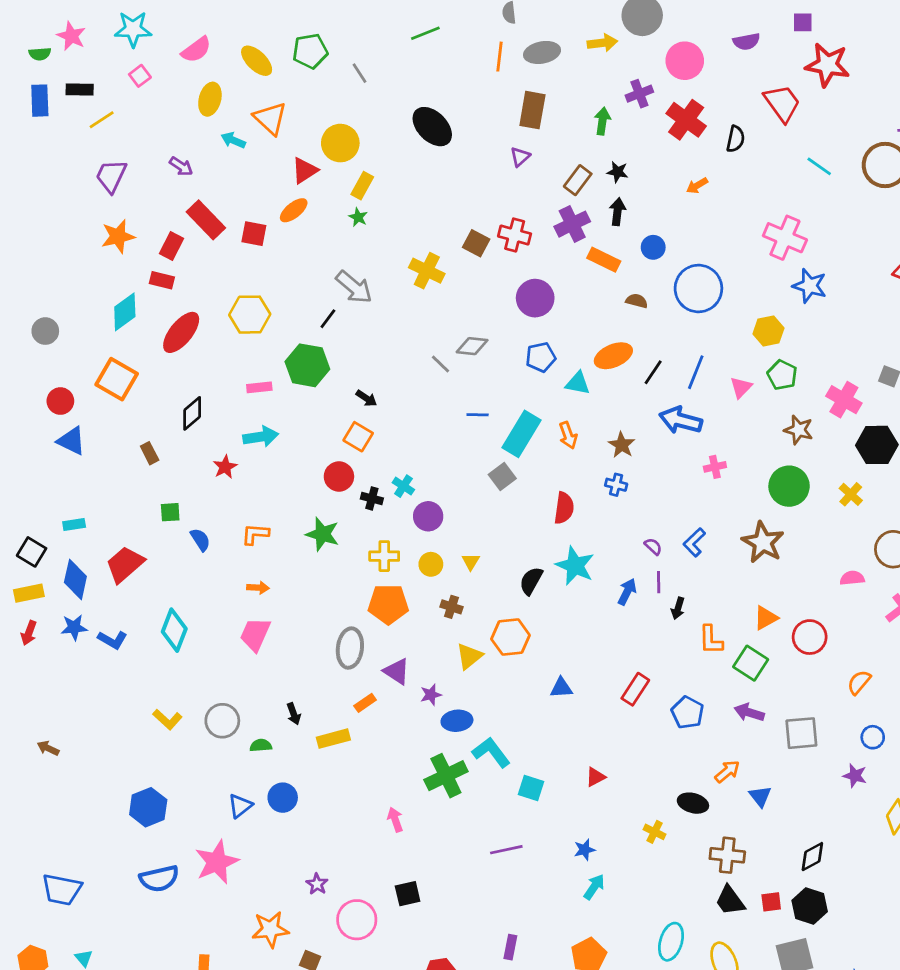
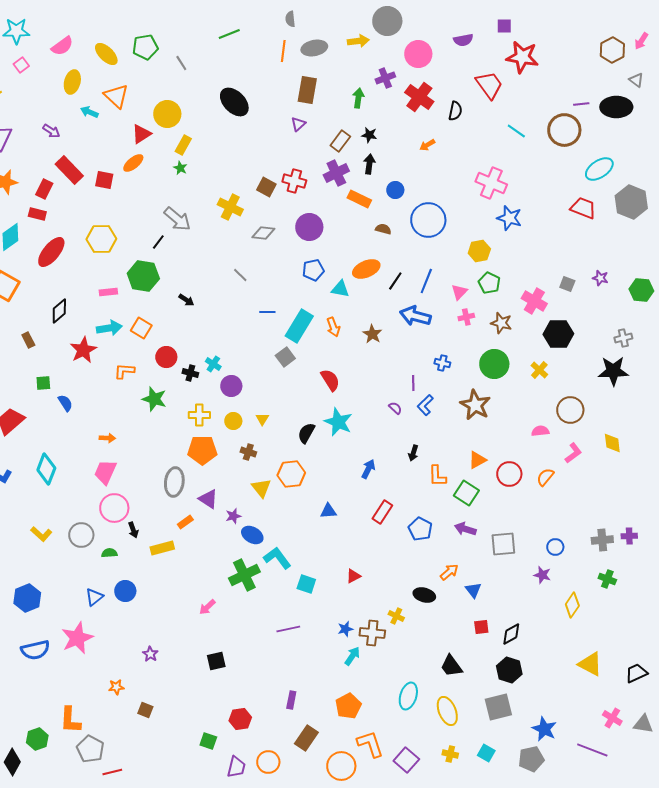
gray diamond: (472, 346) -> (263, 233), moved
orange square: (358, 437) -> (141, 328), moved
red star: (225, 467) -> (83, 350), size x1.5
pink cross: (715, 467) -> (466, 317), moved
blue cross: (616, 485) -> (442, 363), moved
red semicircle: (564, 508) -> (330, 380), turned -40
orange L-shape: (255, 534) -> (124, 371), moved
purple line: (659, 582) -> (413, 383), moved
blue arrow: (627, 592) -> (368, 469), moved
yellow triangle: (469, 656) -> (261, 488), turned -30
orange semicircle: (859, 682) -> (545, 477), moved
blue ellipse: (457, 721) -> (252, 535), turned 35
pink arrow: (395, 820) -> (207, 607), turned -114
brown cross: (727, 855) -> (372, 633), moved
red square: (771, 902) -> (481, 627), moved
pink circle: (357, 920) -> (114, 508), moved
orange star: (270, 929) -> (116, 687), size x0.6

